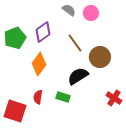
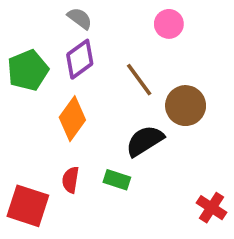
gray semicircle: (69, 10) -> (80, 18), moved
red cross: (114, 98) -> (212, 208), moved

